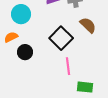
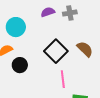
brown semicircle: (88, 25) -> (85, 49), moved

